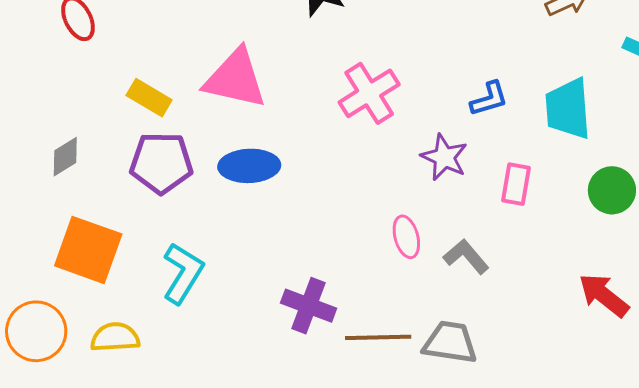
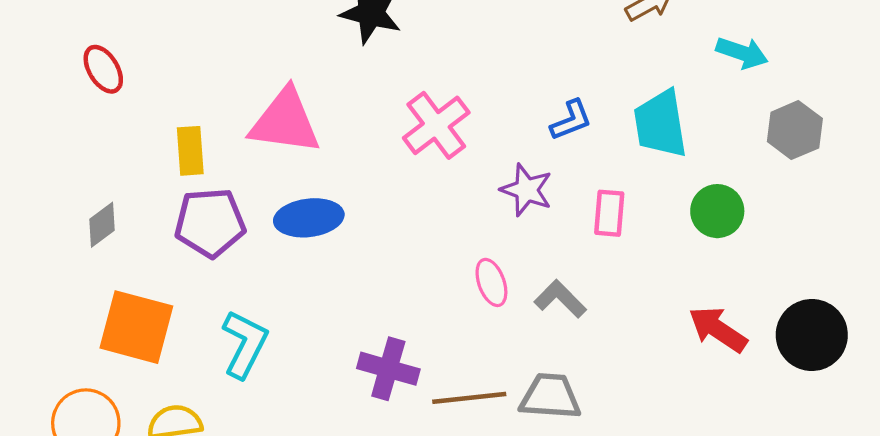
yellow rectangle: (149, 98) -> (190, 151), turned 60

